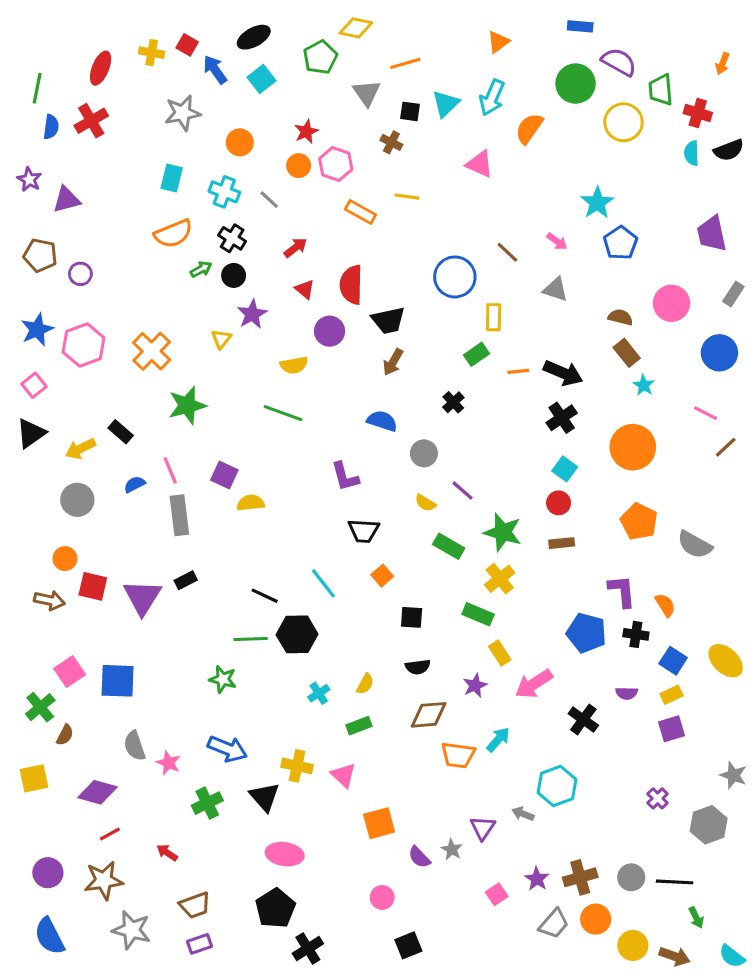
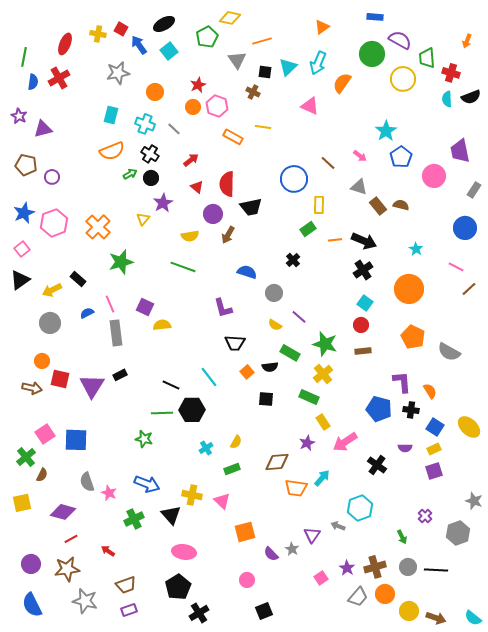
pink circle: (671, 303) -> (434, 176), moved
brown rectangle: (627, 353) -> (378, 206), moved
brown arrow: (393, 362) -> (228, 235), moved
black semicircle: (418, 667) -> (270, 367), moved
green arrow: (696, 918) -> (402, 537), moved

